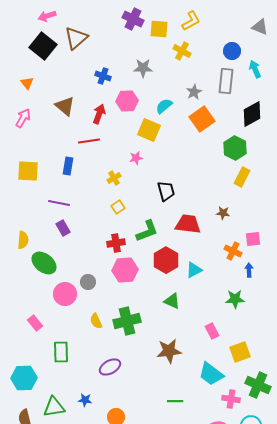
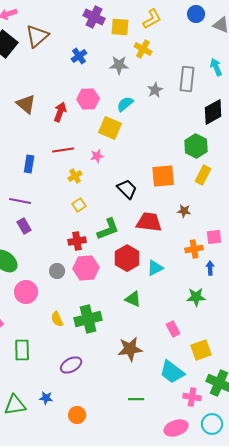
blue circle: (232, 51) -> (196, 14), moved
gray star: (143, 68) -> (119, 65), moved
blue cross: (103, 76) -> (79, 56), moved, turned 35
orange square: (202, 119) -> (163, 176), moved, turned 30
red line: (89, 141) -> (63, 150), moved
black trapezoid: (166, 191) -> (127, 189), turned -30
orange cross: (233, 251) -> (194, 249), turned -36
gray circle: (88, 282) -> (57, 271), moved

